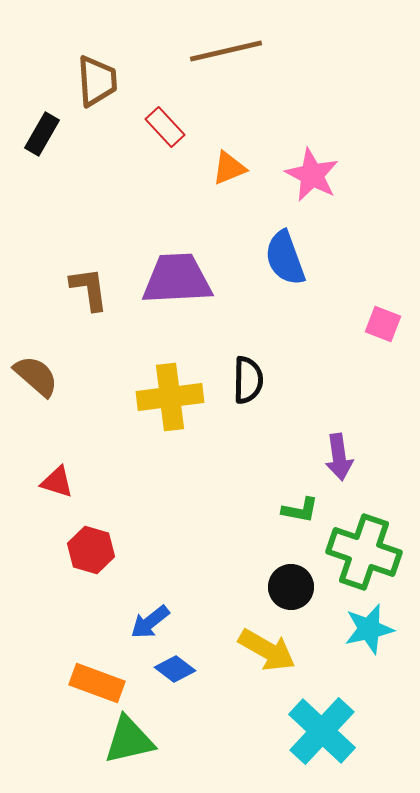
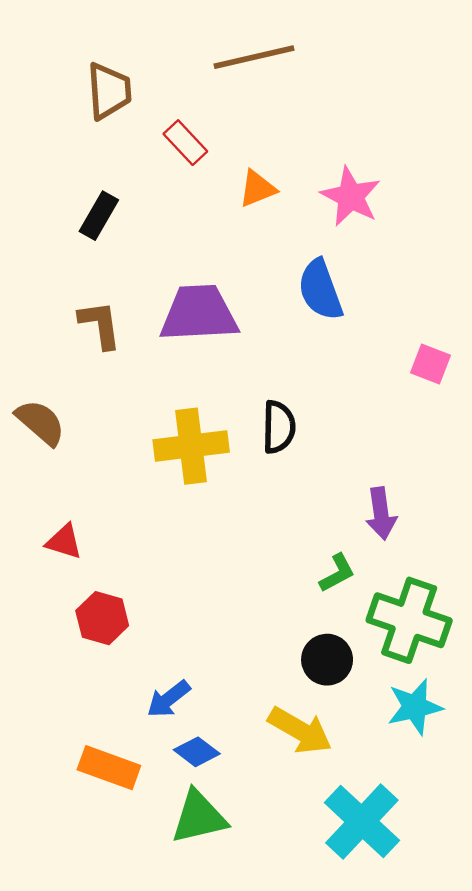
black rectangle: (42, 134) -> (99, 216), moved
green L-shape: (300, 510) -> (337, 573), turned -39
green triangle: (129, 740) -> (199, 817), moved

